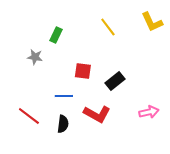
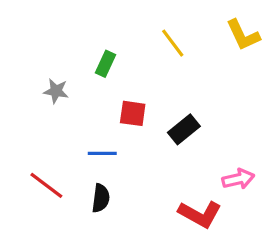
green rectangle: (56, 35) -> (106, 64), moved
red L-shape: (97, 114) -> (200, 214), moved

